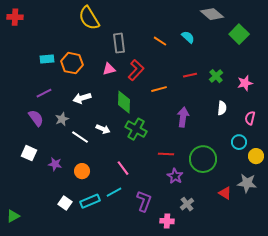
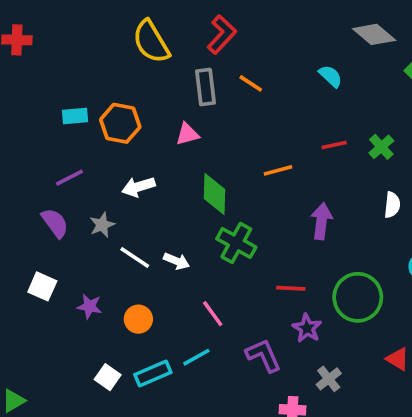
orange line: (160, 41) -> (251, 83), moved
red L-shape: (136, 70) -> (222, 34), moved
white arrow: (103, 129) -> (176, 261), moved
purple L-shape: (144, 201) -> (263, 355), moved, turned -45

